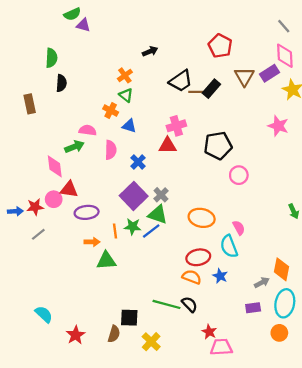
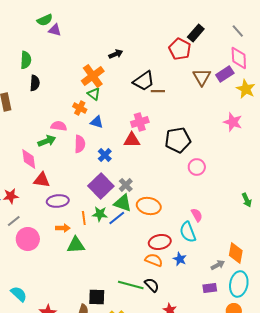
orange cross: (125, 75) -> (93, 76), size x1.6
black rectangle: (211, 89) -> (196, 33), moved
pink circle: (54, 199) -> (28, 239), moved, size x1.5
orange ellipse: (202, 218) -> (149, 206), moved

